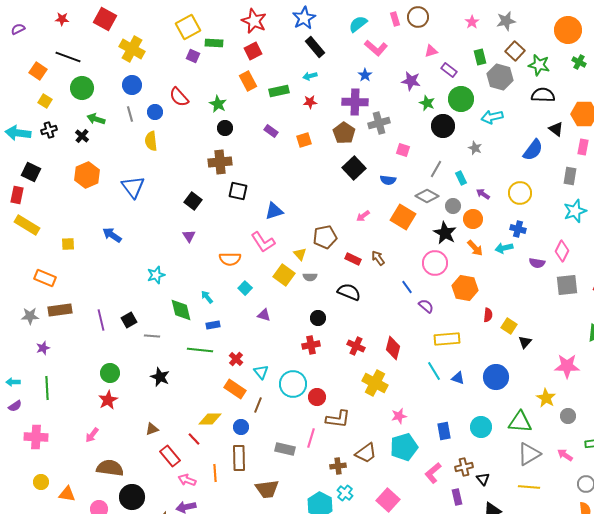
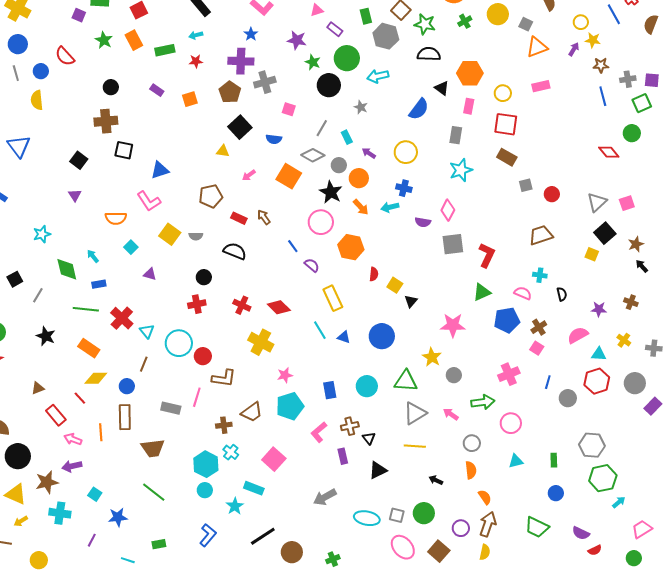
green cross: (579, 62) -> (465, 21), turned 32
green star: (218, 104) -> (104, 40), moved
yellow triangle: (300, 254) -> (223, 151), moved, turned -40
gray line: (152, 336) -> (38, 295), turned -63
yellow rectangle: (447, 339) -> (333, 298), turned 70
red diamond: (393, 348) -> (279, 307), turned -60
red cross: (236, 359) -> (122, 318), size x1.6
orange rectangle: (235, 389) -> (89, 348), moved

